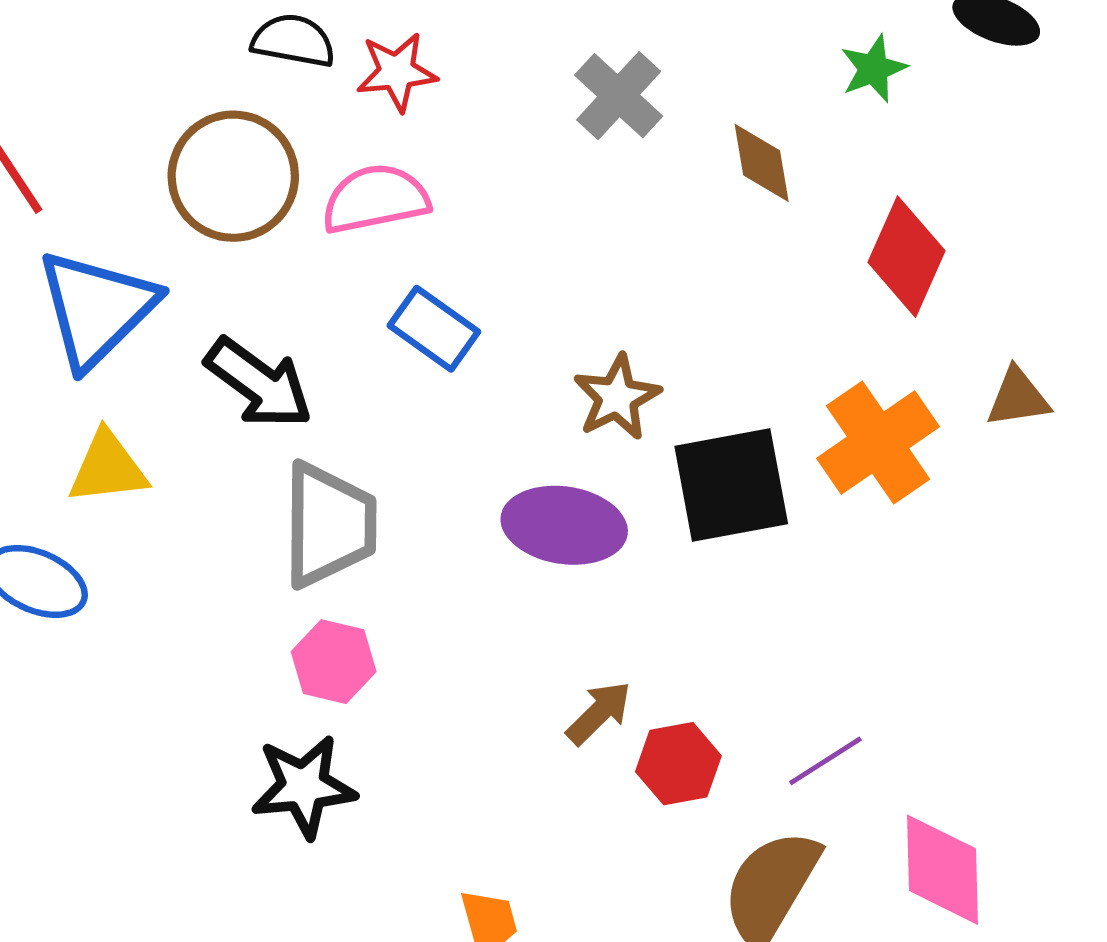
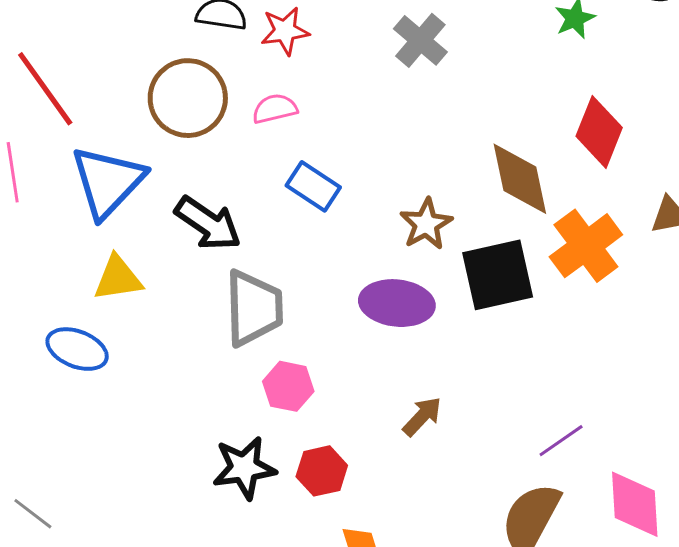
brown diamond: (762, 163) -> (520, 179), moved, size x1.5
pink semicircle: (375, 199) -> (275, 109), size x0.7
pink hexagon: (334, 662) -> (288, 386), moved
red hexagon: (678, 764) -> (322, 471), moved

